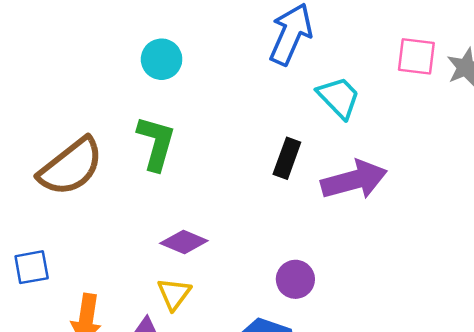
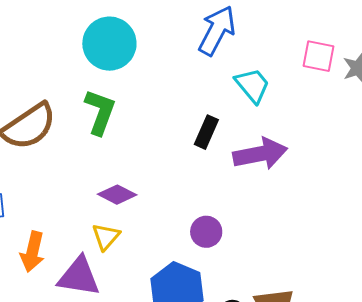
cyan circle: (162, 59) -> (109, 44), size x1.6

